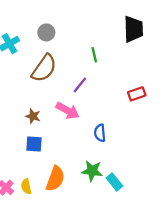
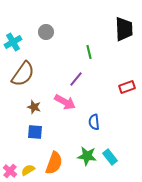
brown semicircle: (44, 68) -> (23, 74), moved
cyan rectangle: (114, 182) -> (110, 157), moved
yellow semicircle: (26, 186) -> (28, 170), turned 72

